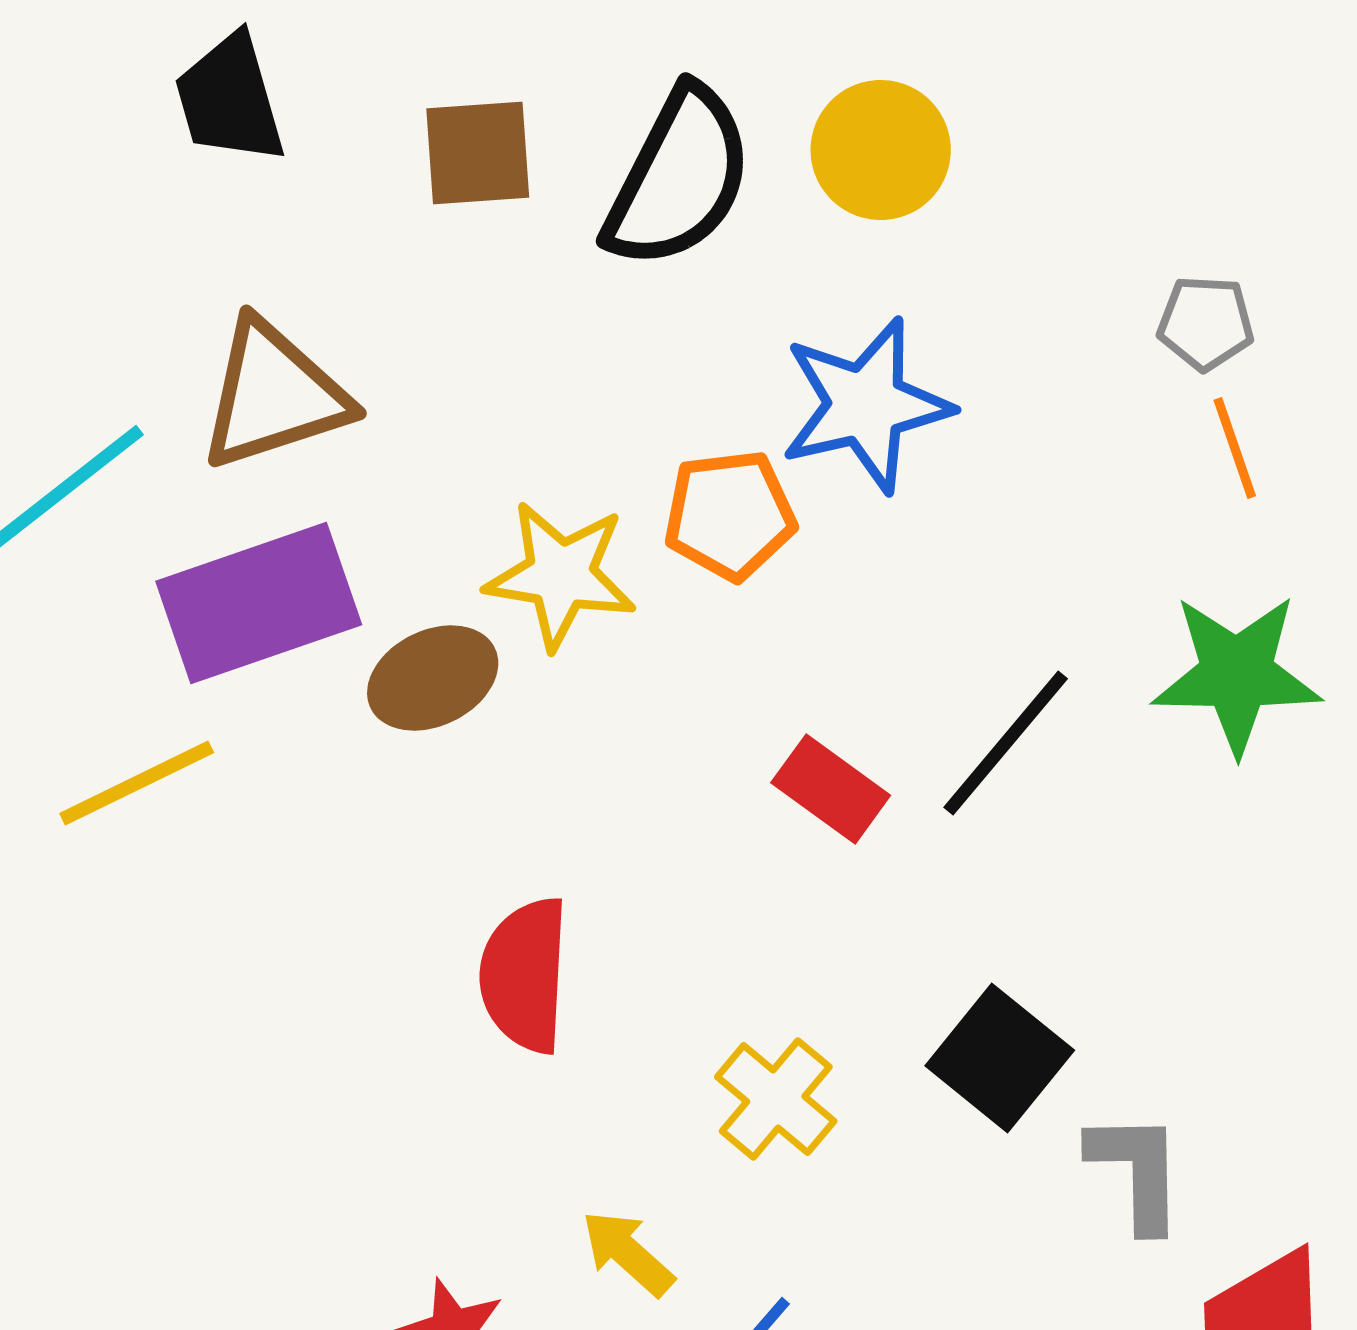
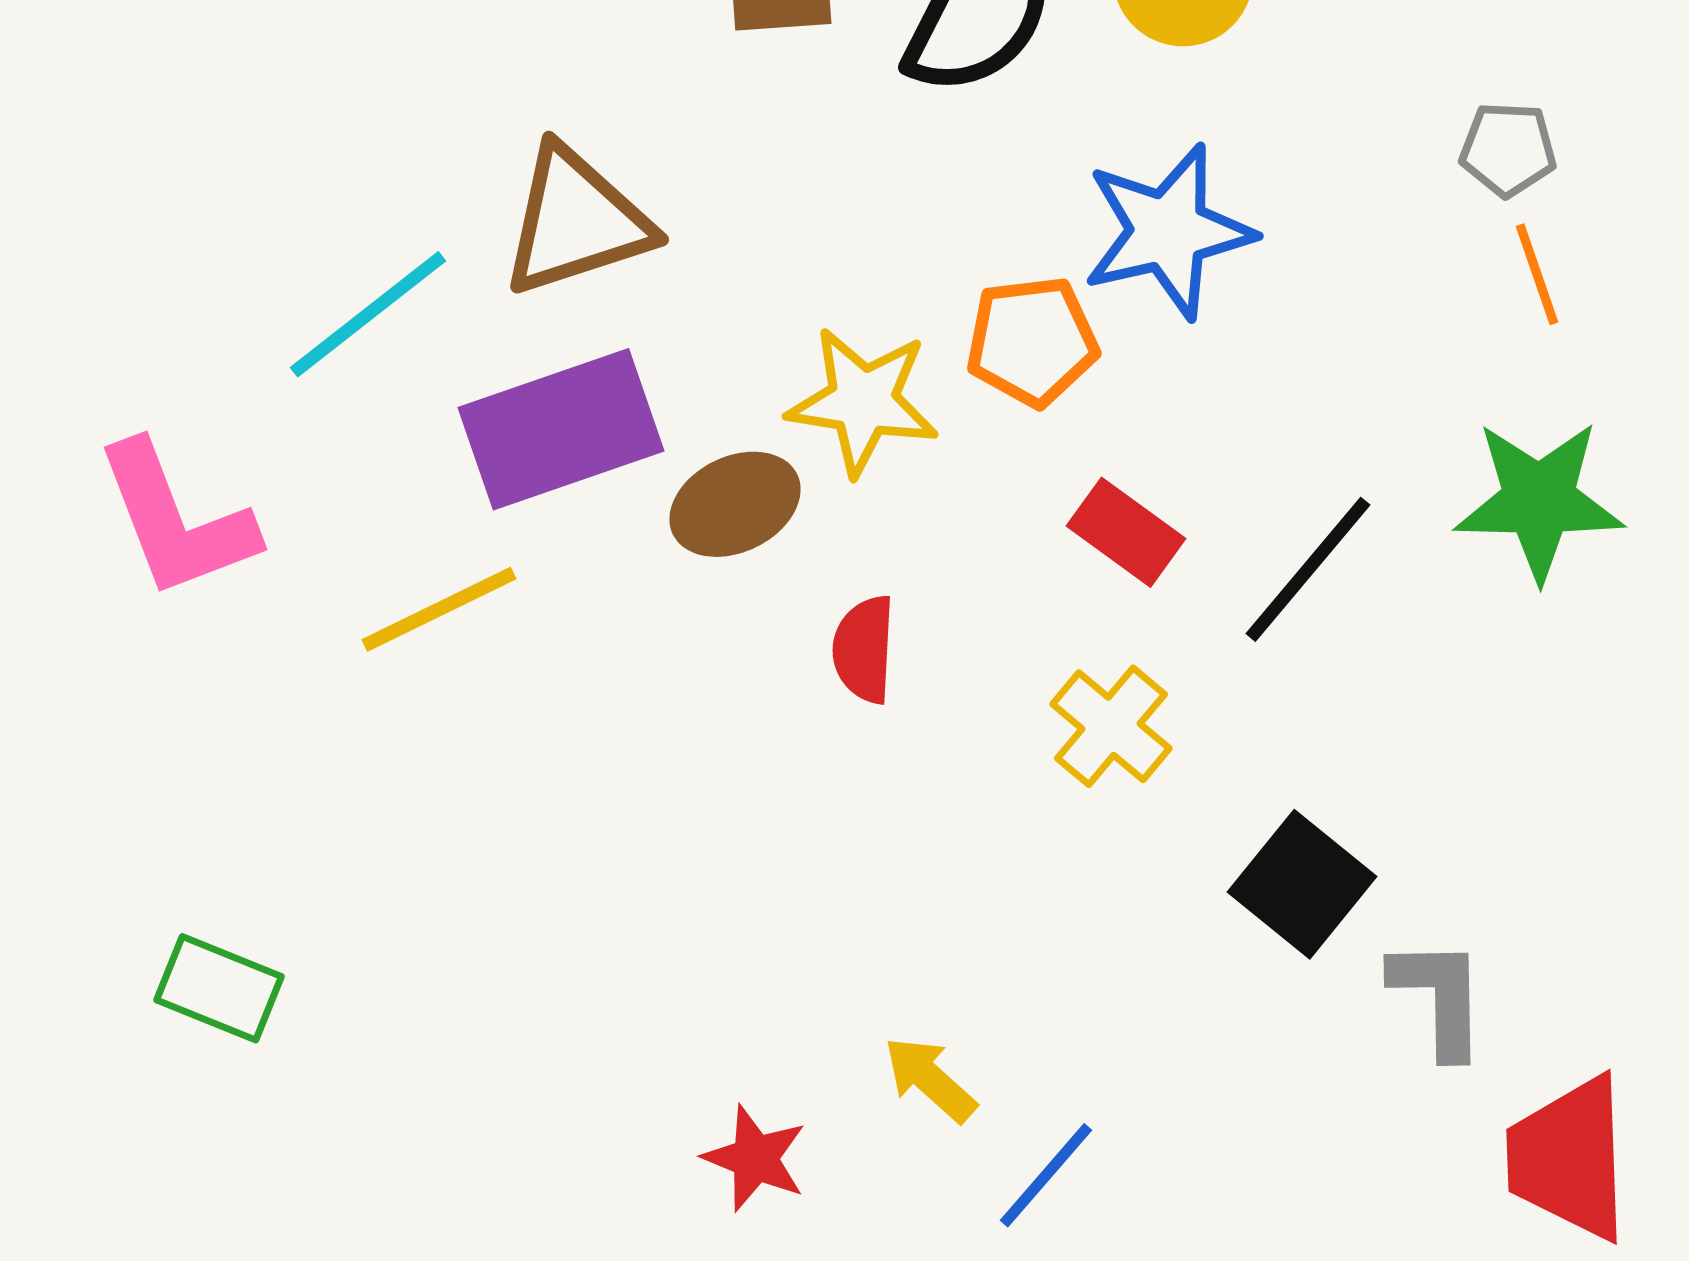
red rectangle: (831, 789) -> (1126, 532), moved
red semicircle: (525, 975) -> (864, 649), moved, size x0.7
yellow cross: (776, 1099) -> (1111, 726), moved

